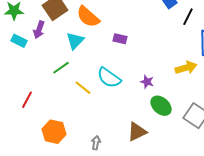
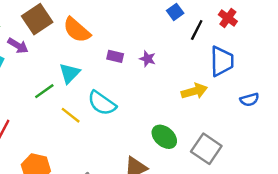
purple arrow: (39, 30) -> (18, 46), turned -78
cyan triangle: (75, 41) -> (70, 73), moved
purple star: (147, 82) -> (147, 59), moved

